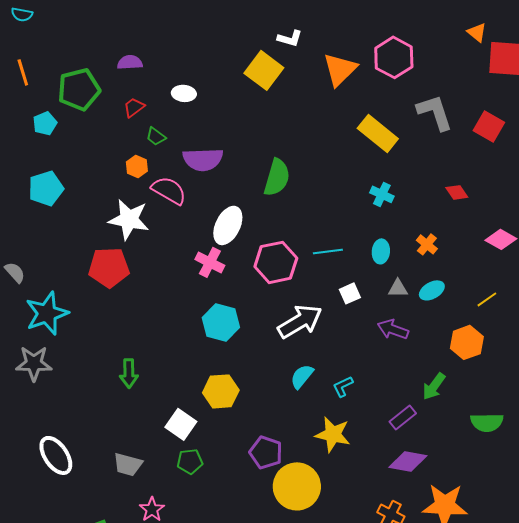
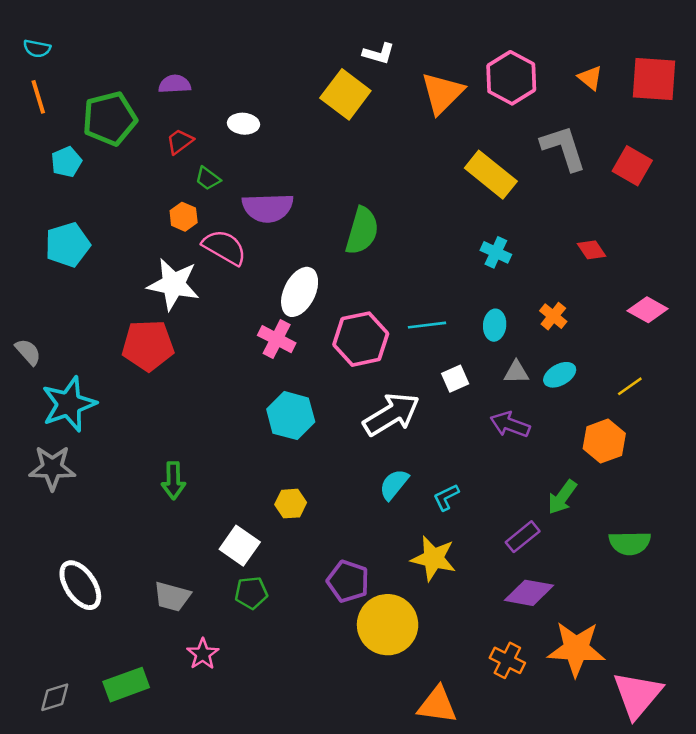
cyan semicircle: (22, 14) -> (37, 48), moved
orange triangle: (477, 32) -> (590, 78), moved
yellow hexagon: (221, 391) -> (291, 504), size x0.7

